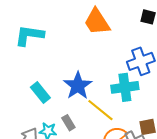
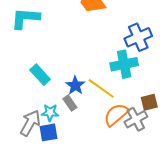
blue star: (78, 86) -> (75, 85), moved, size x0.7

